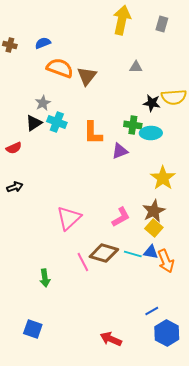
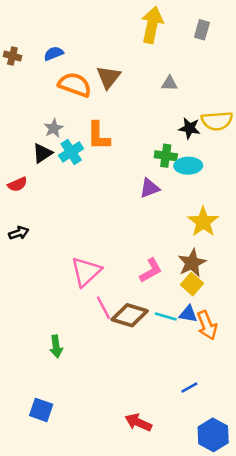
brown triangle: (87, 76) -> (108, 77), moved
cyan cross: (57, 122) -> (71, 152), turned 36
orange L-shape: (93, 133) -> (98, 136), moved
pink line: (83, 262) -> (103, 308), moved
blue hexagon: (167, 333) -> (213, 435), moved

